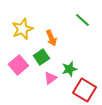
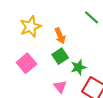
green square: (41, 57) -> (60, 56), moved
pink triangle: (50, 78) -> (60, 87), moved, turned -32

